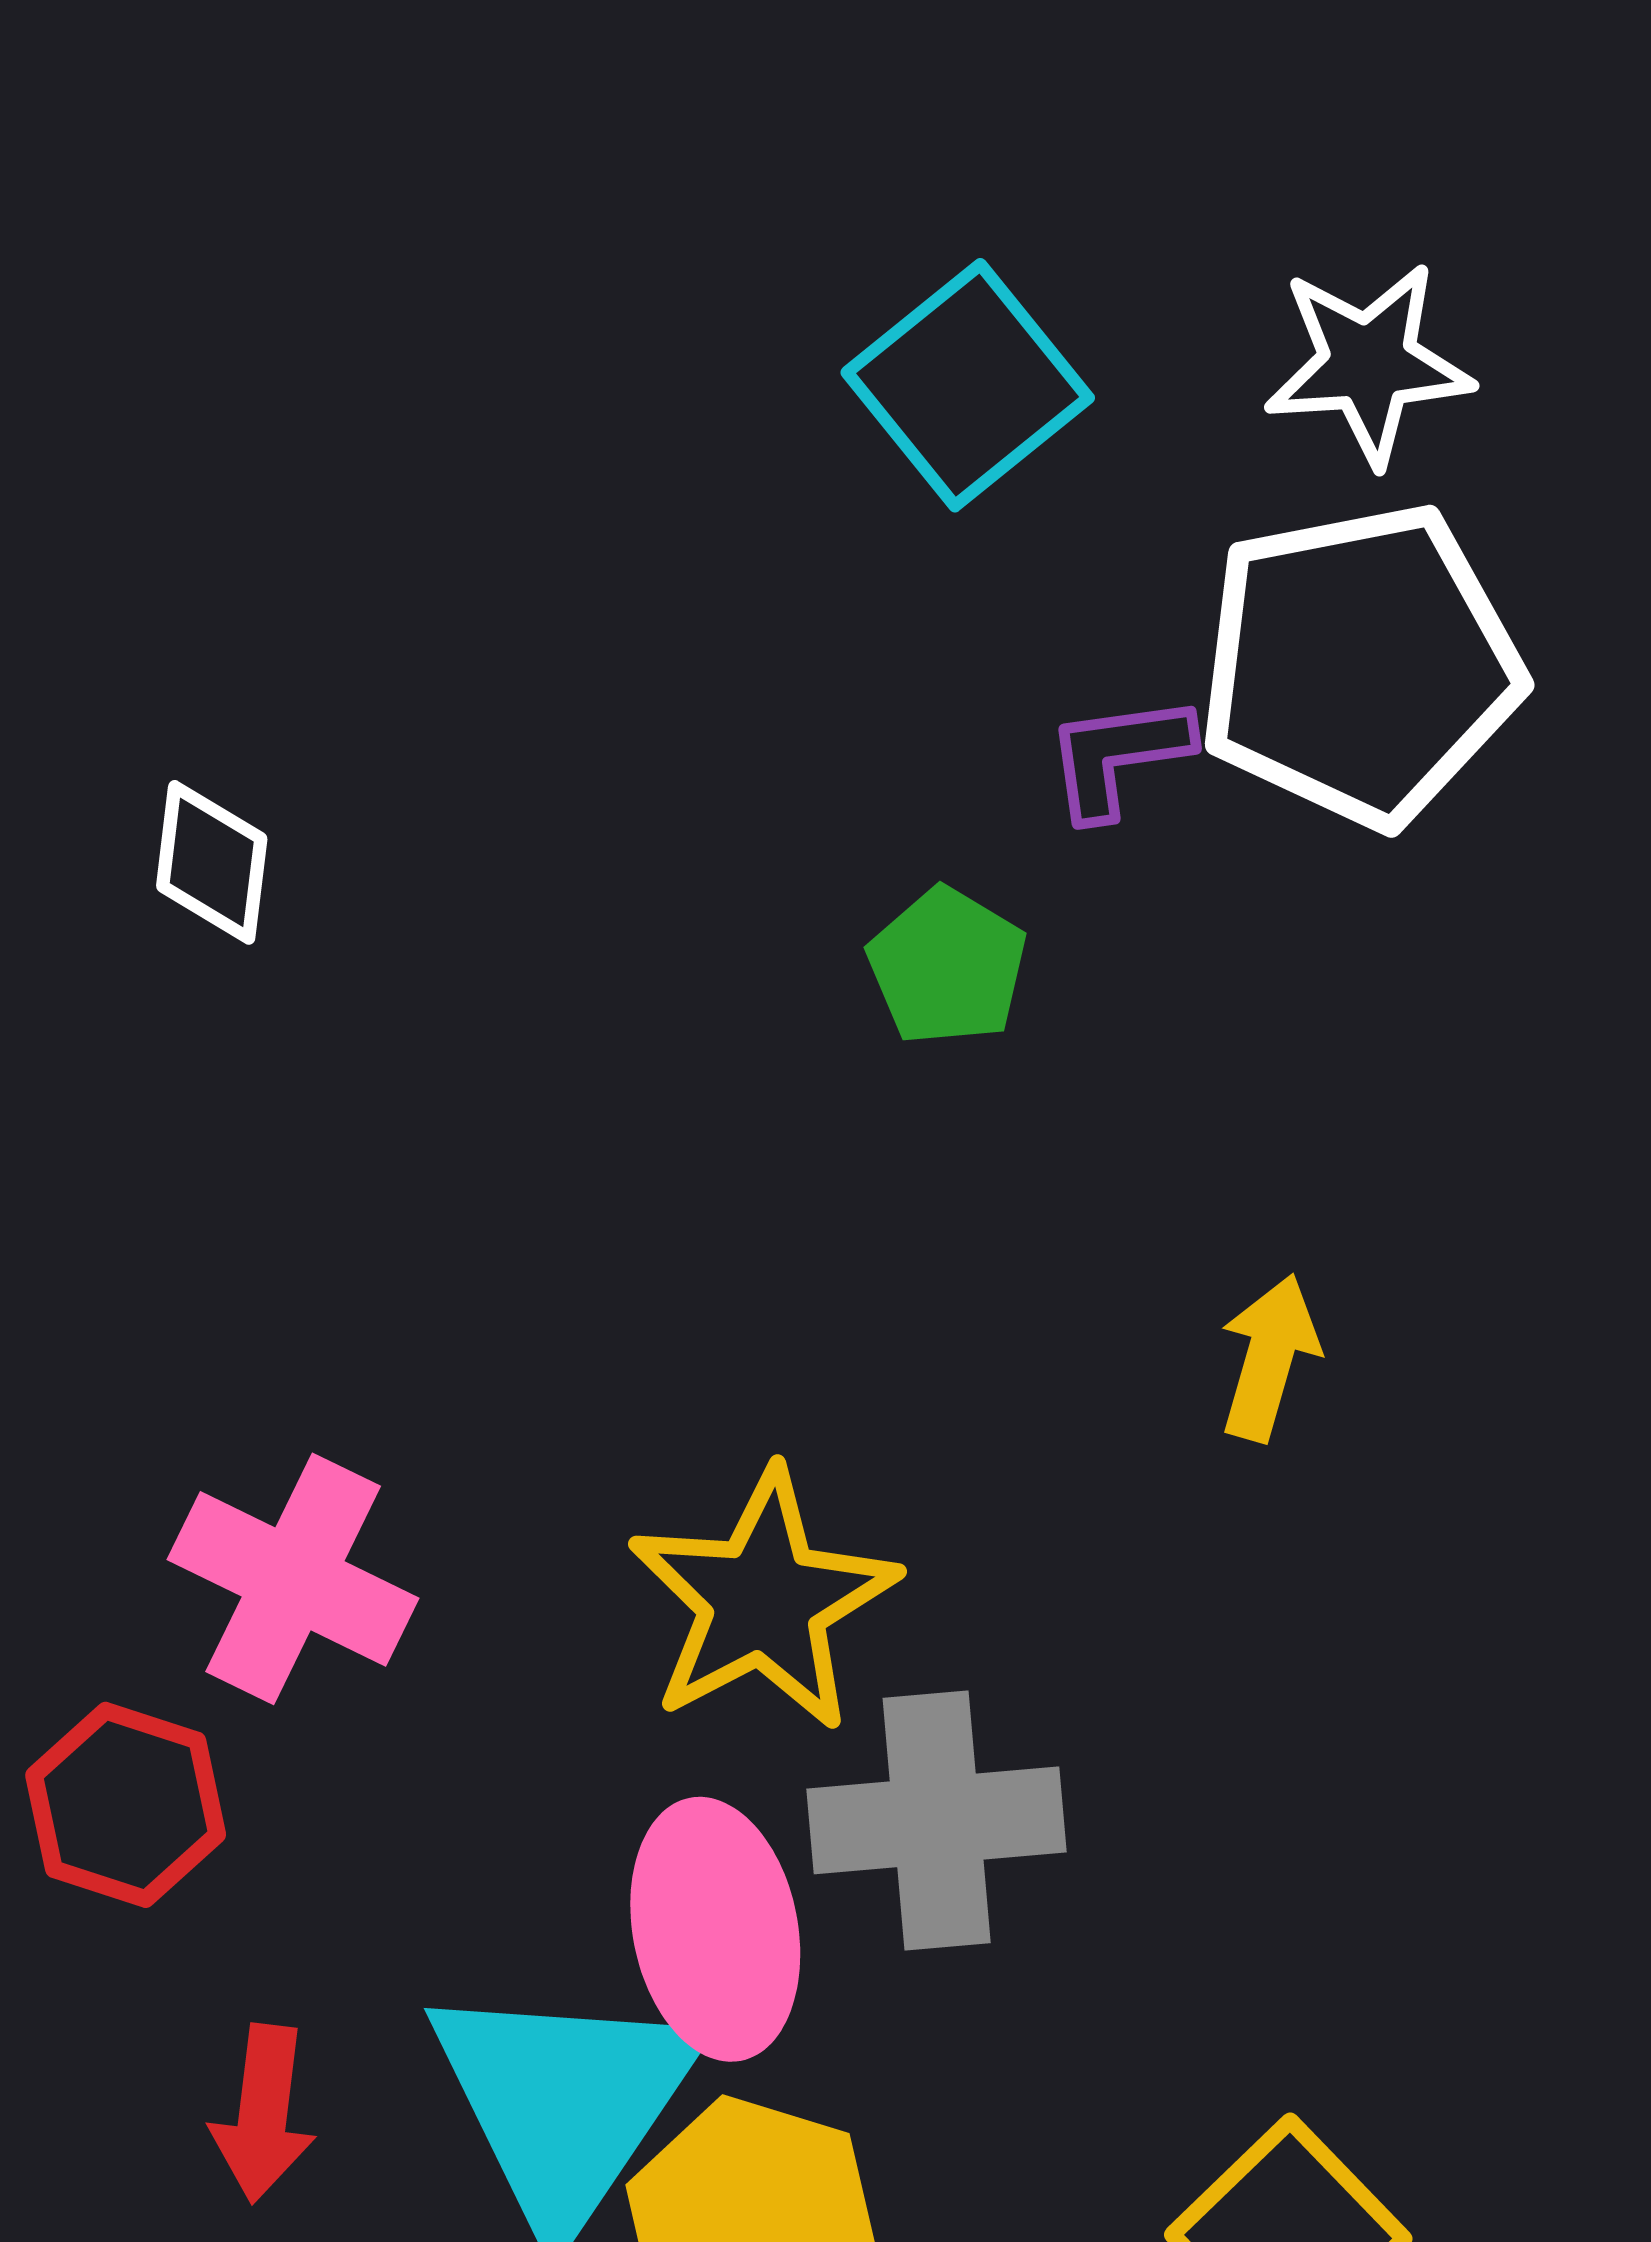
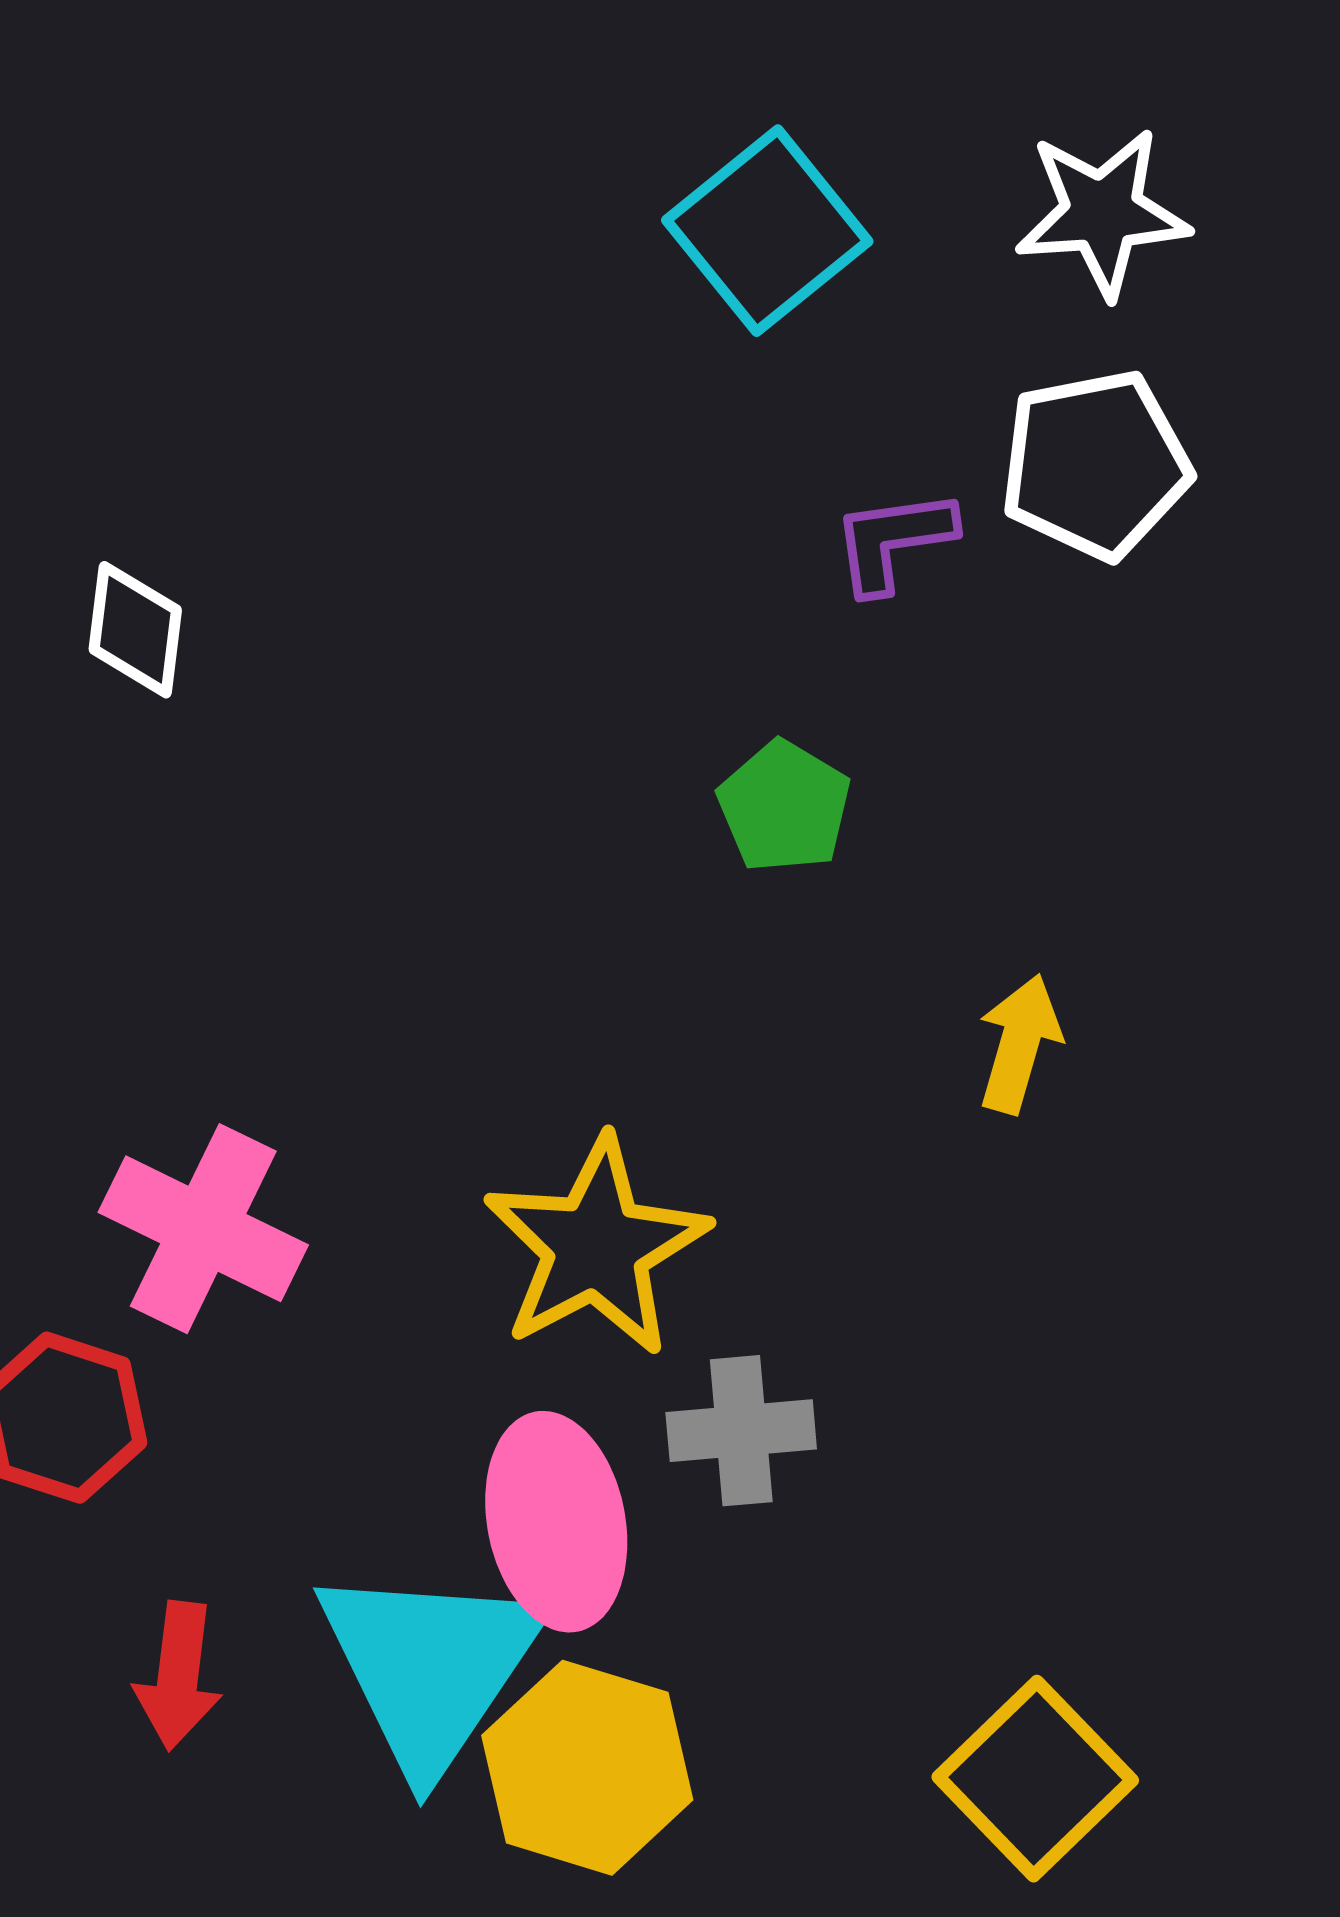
white pentagon: (1360, 665) -> (1095, 465), size x0.7
green pentagon: (947, 966) -> (784, 807), moved
gray cross: (937, 1820) -> (741, 1431), size x0.7

